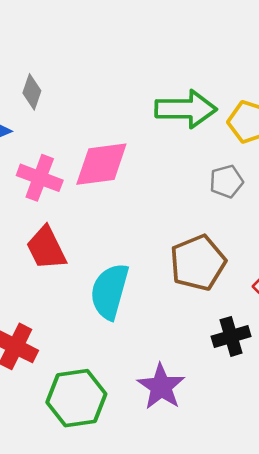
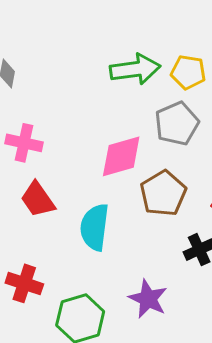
pink diamond: (101, 164) -> (121, 156), moved
gray pentagon: (226, 181) -> (177, 124), size x1.6

